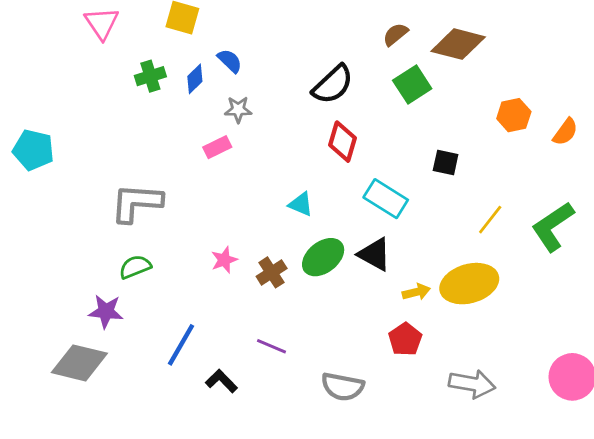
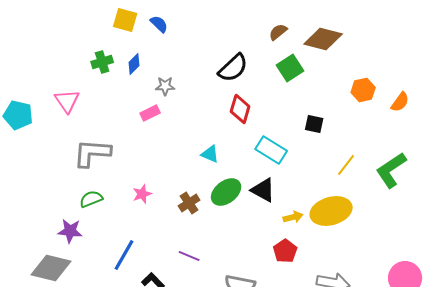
pink triangle: (102, 23) -> (67, 101), moved
blue semicircle: (230, 61) -> (159, 24), moved
pink star: (224, 260) -> (142, 194), moved

